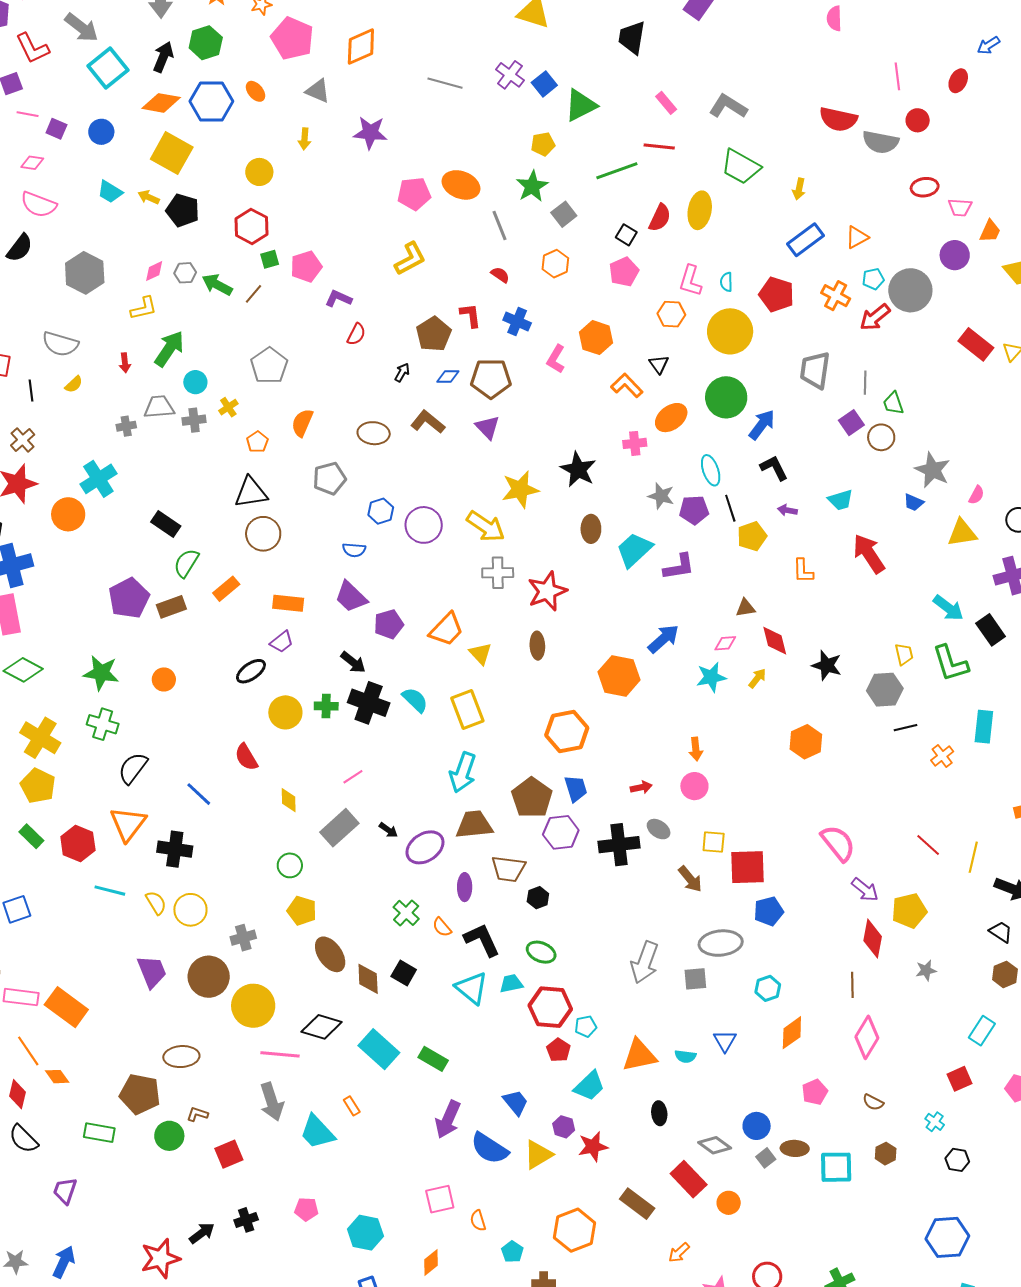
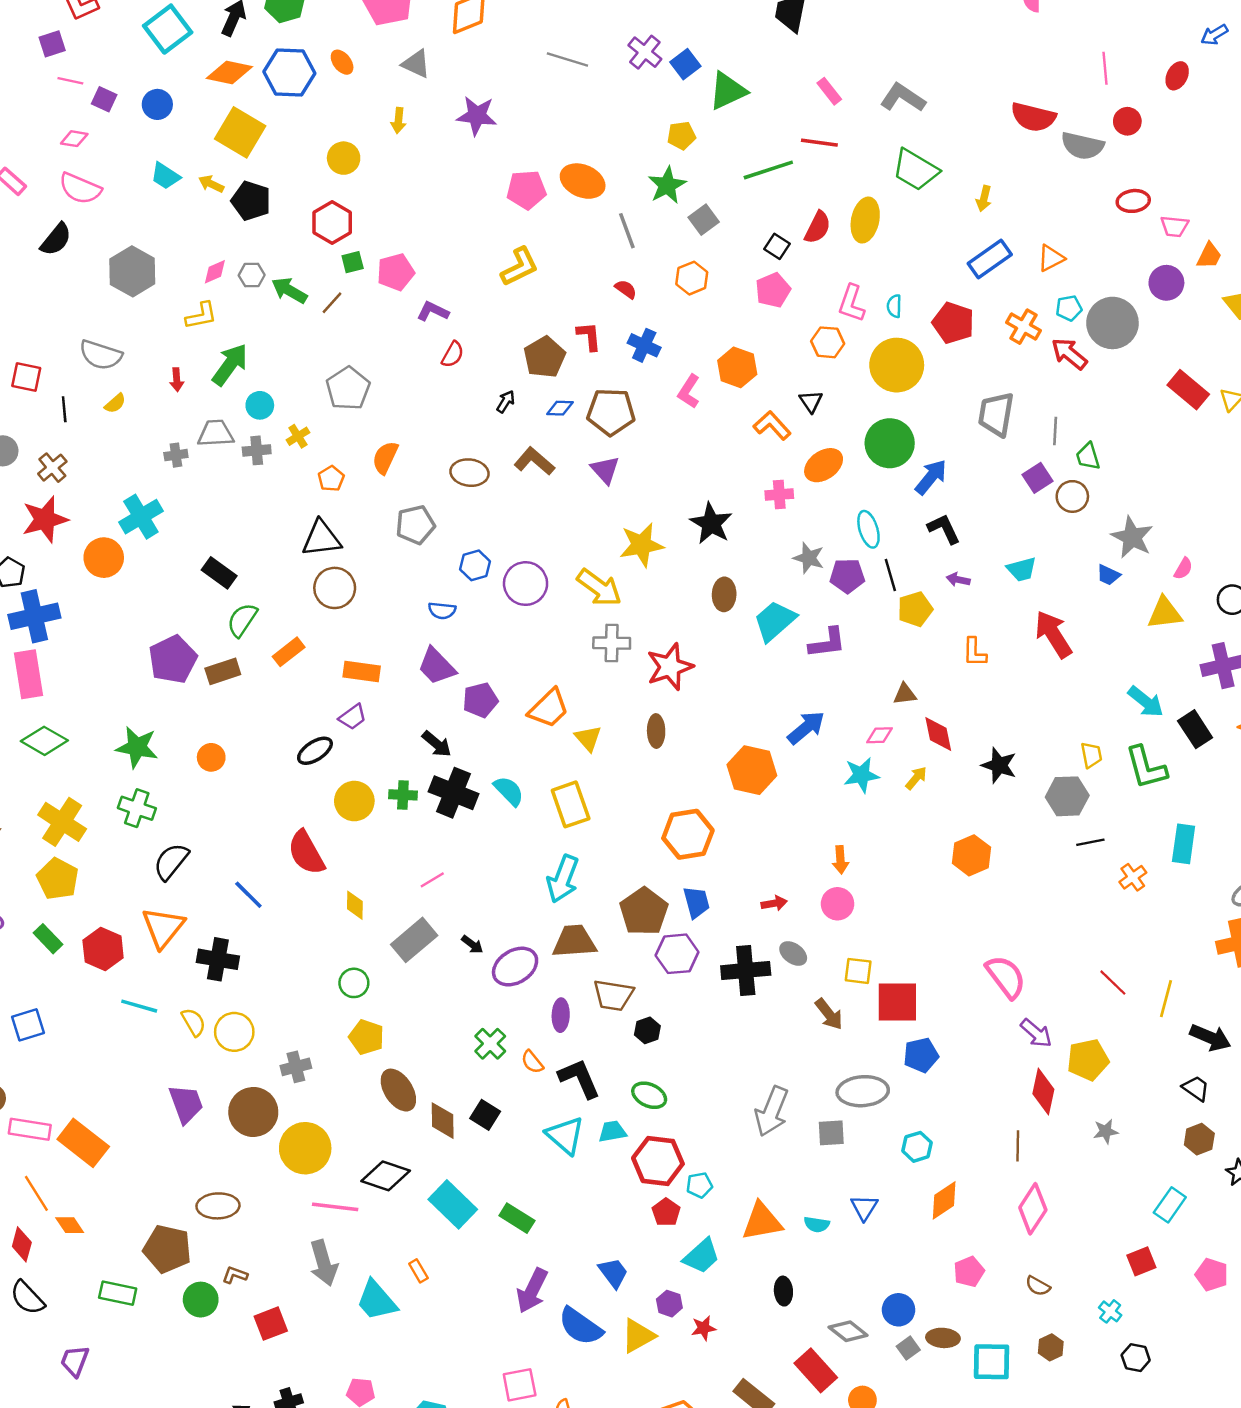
red arrow: (875, 317) -> (1069, 354), turned 76
red semicircle: (246, 757) -> (306, 853), size x1.4
red star: (593, 1146) -> (704, 1328), size x0.7

